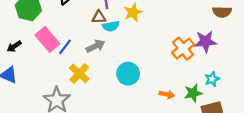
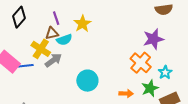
blue line: (65, 47) -> (26, 66), turned 56
orange cross: (183, 49) -> (141, 63), moved
yellow cross: (79, 73) -> (41, 49), moved

